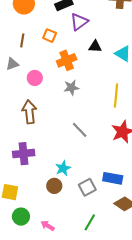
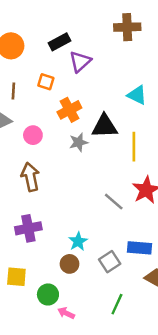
black triangle: (95, 46) -> (105, 126), moved, size x1.6
gray line: (80, 130) -> (114, 202), moved
green circle: (21, 217) -> (48, 294), moved

